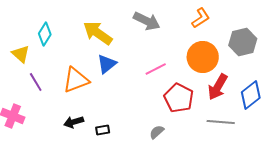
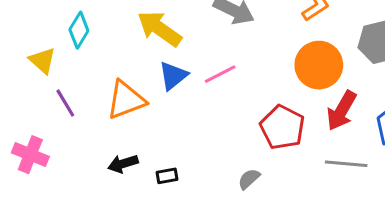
pink line: (156, 69) -> (220, 74), moved

